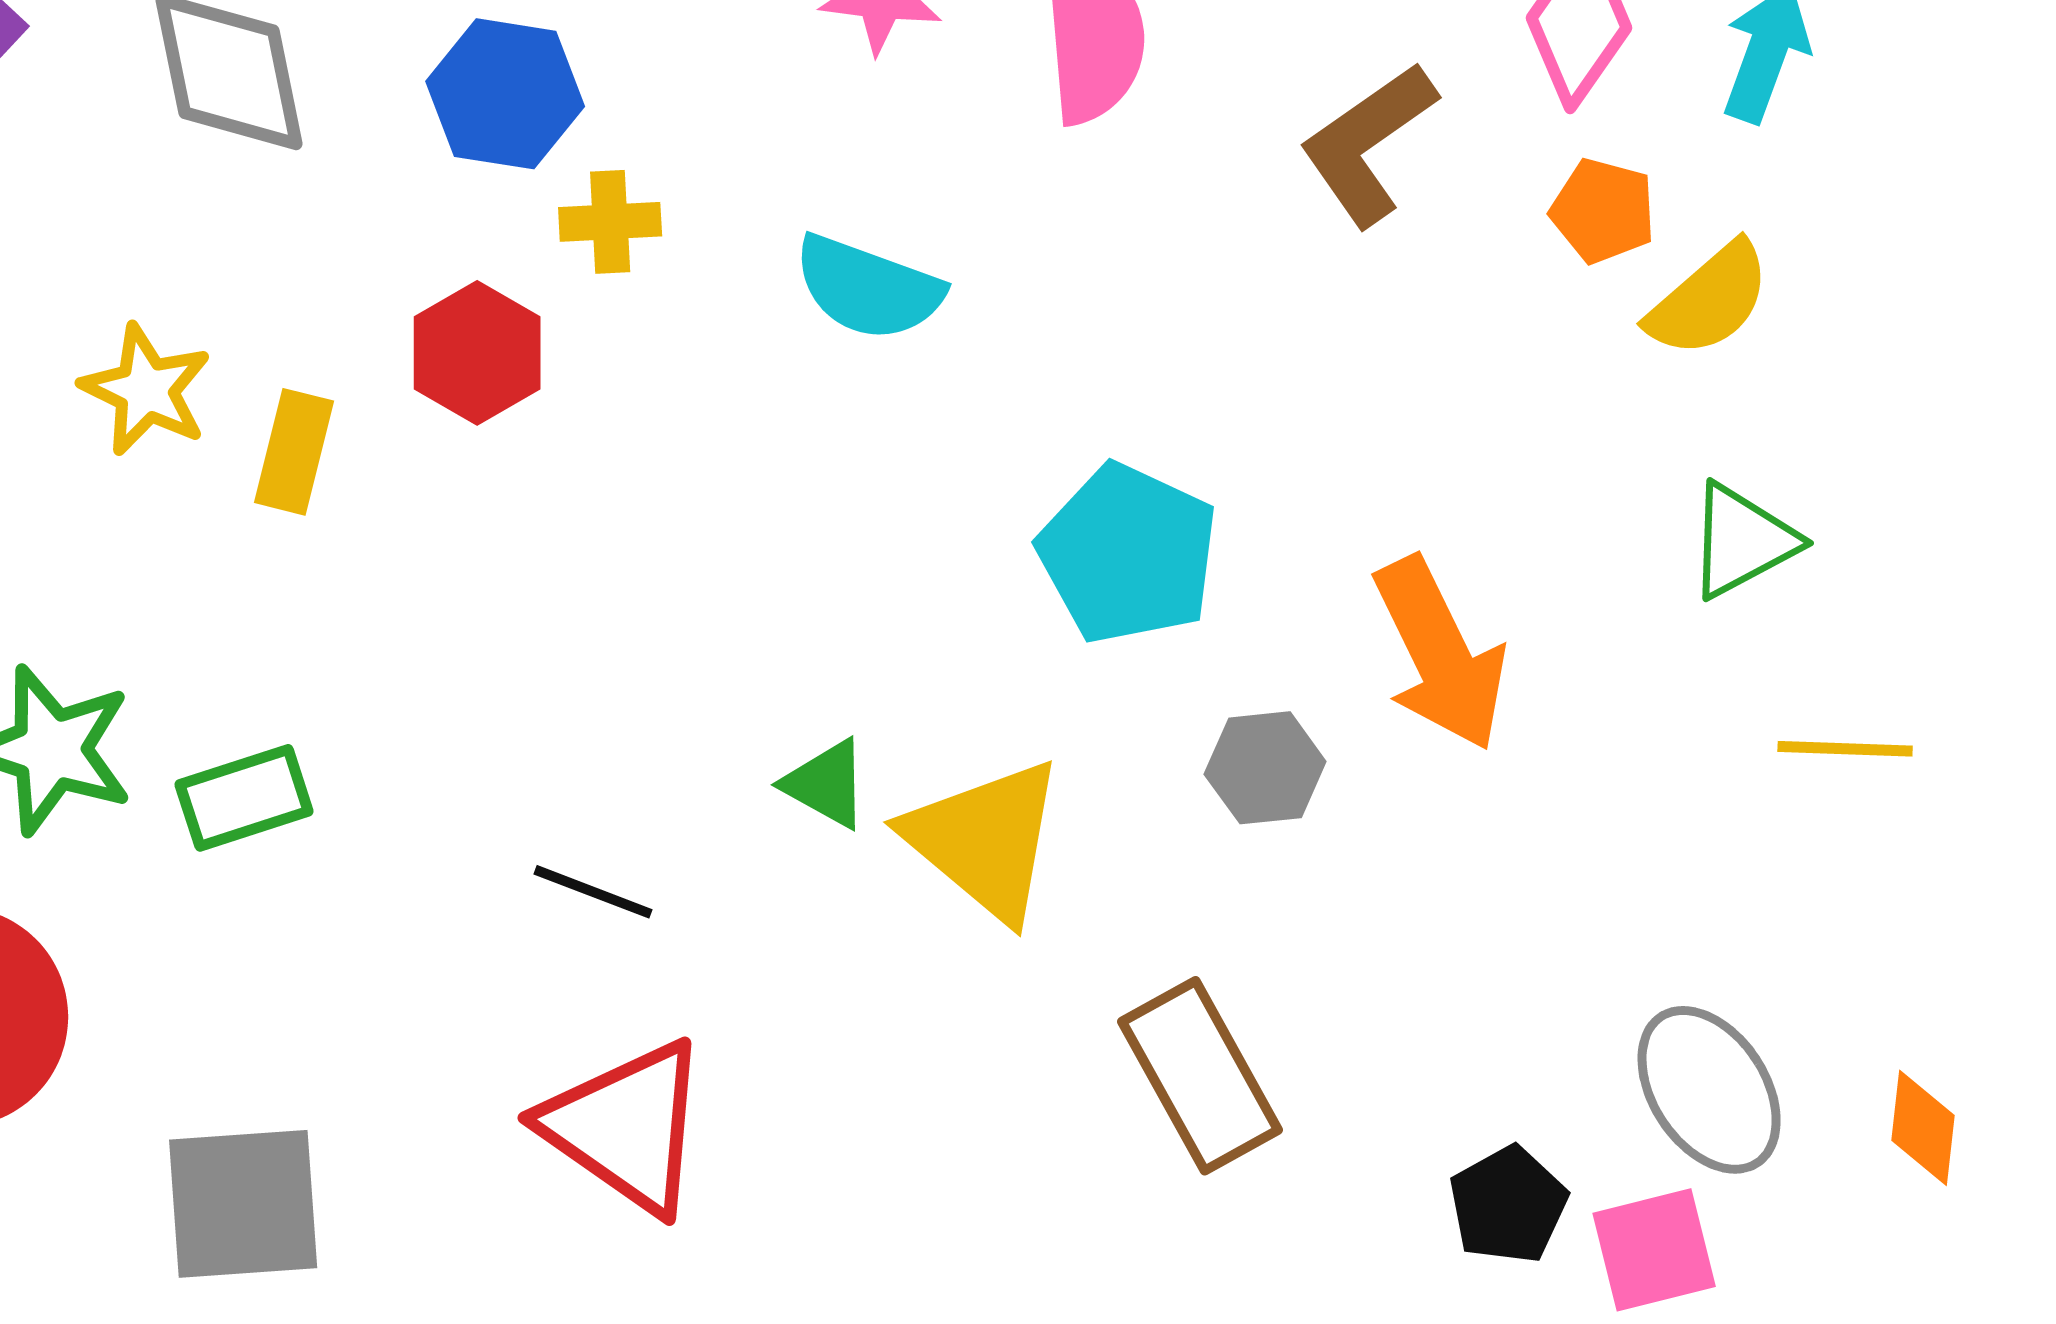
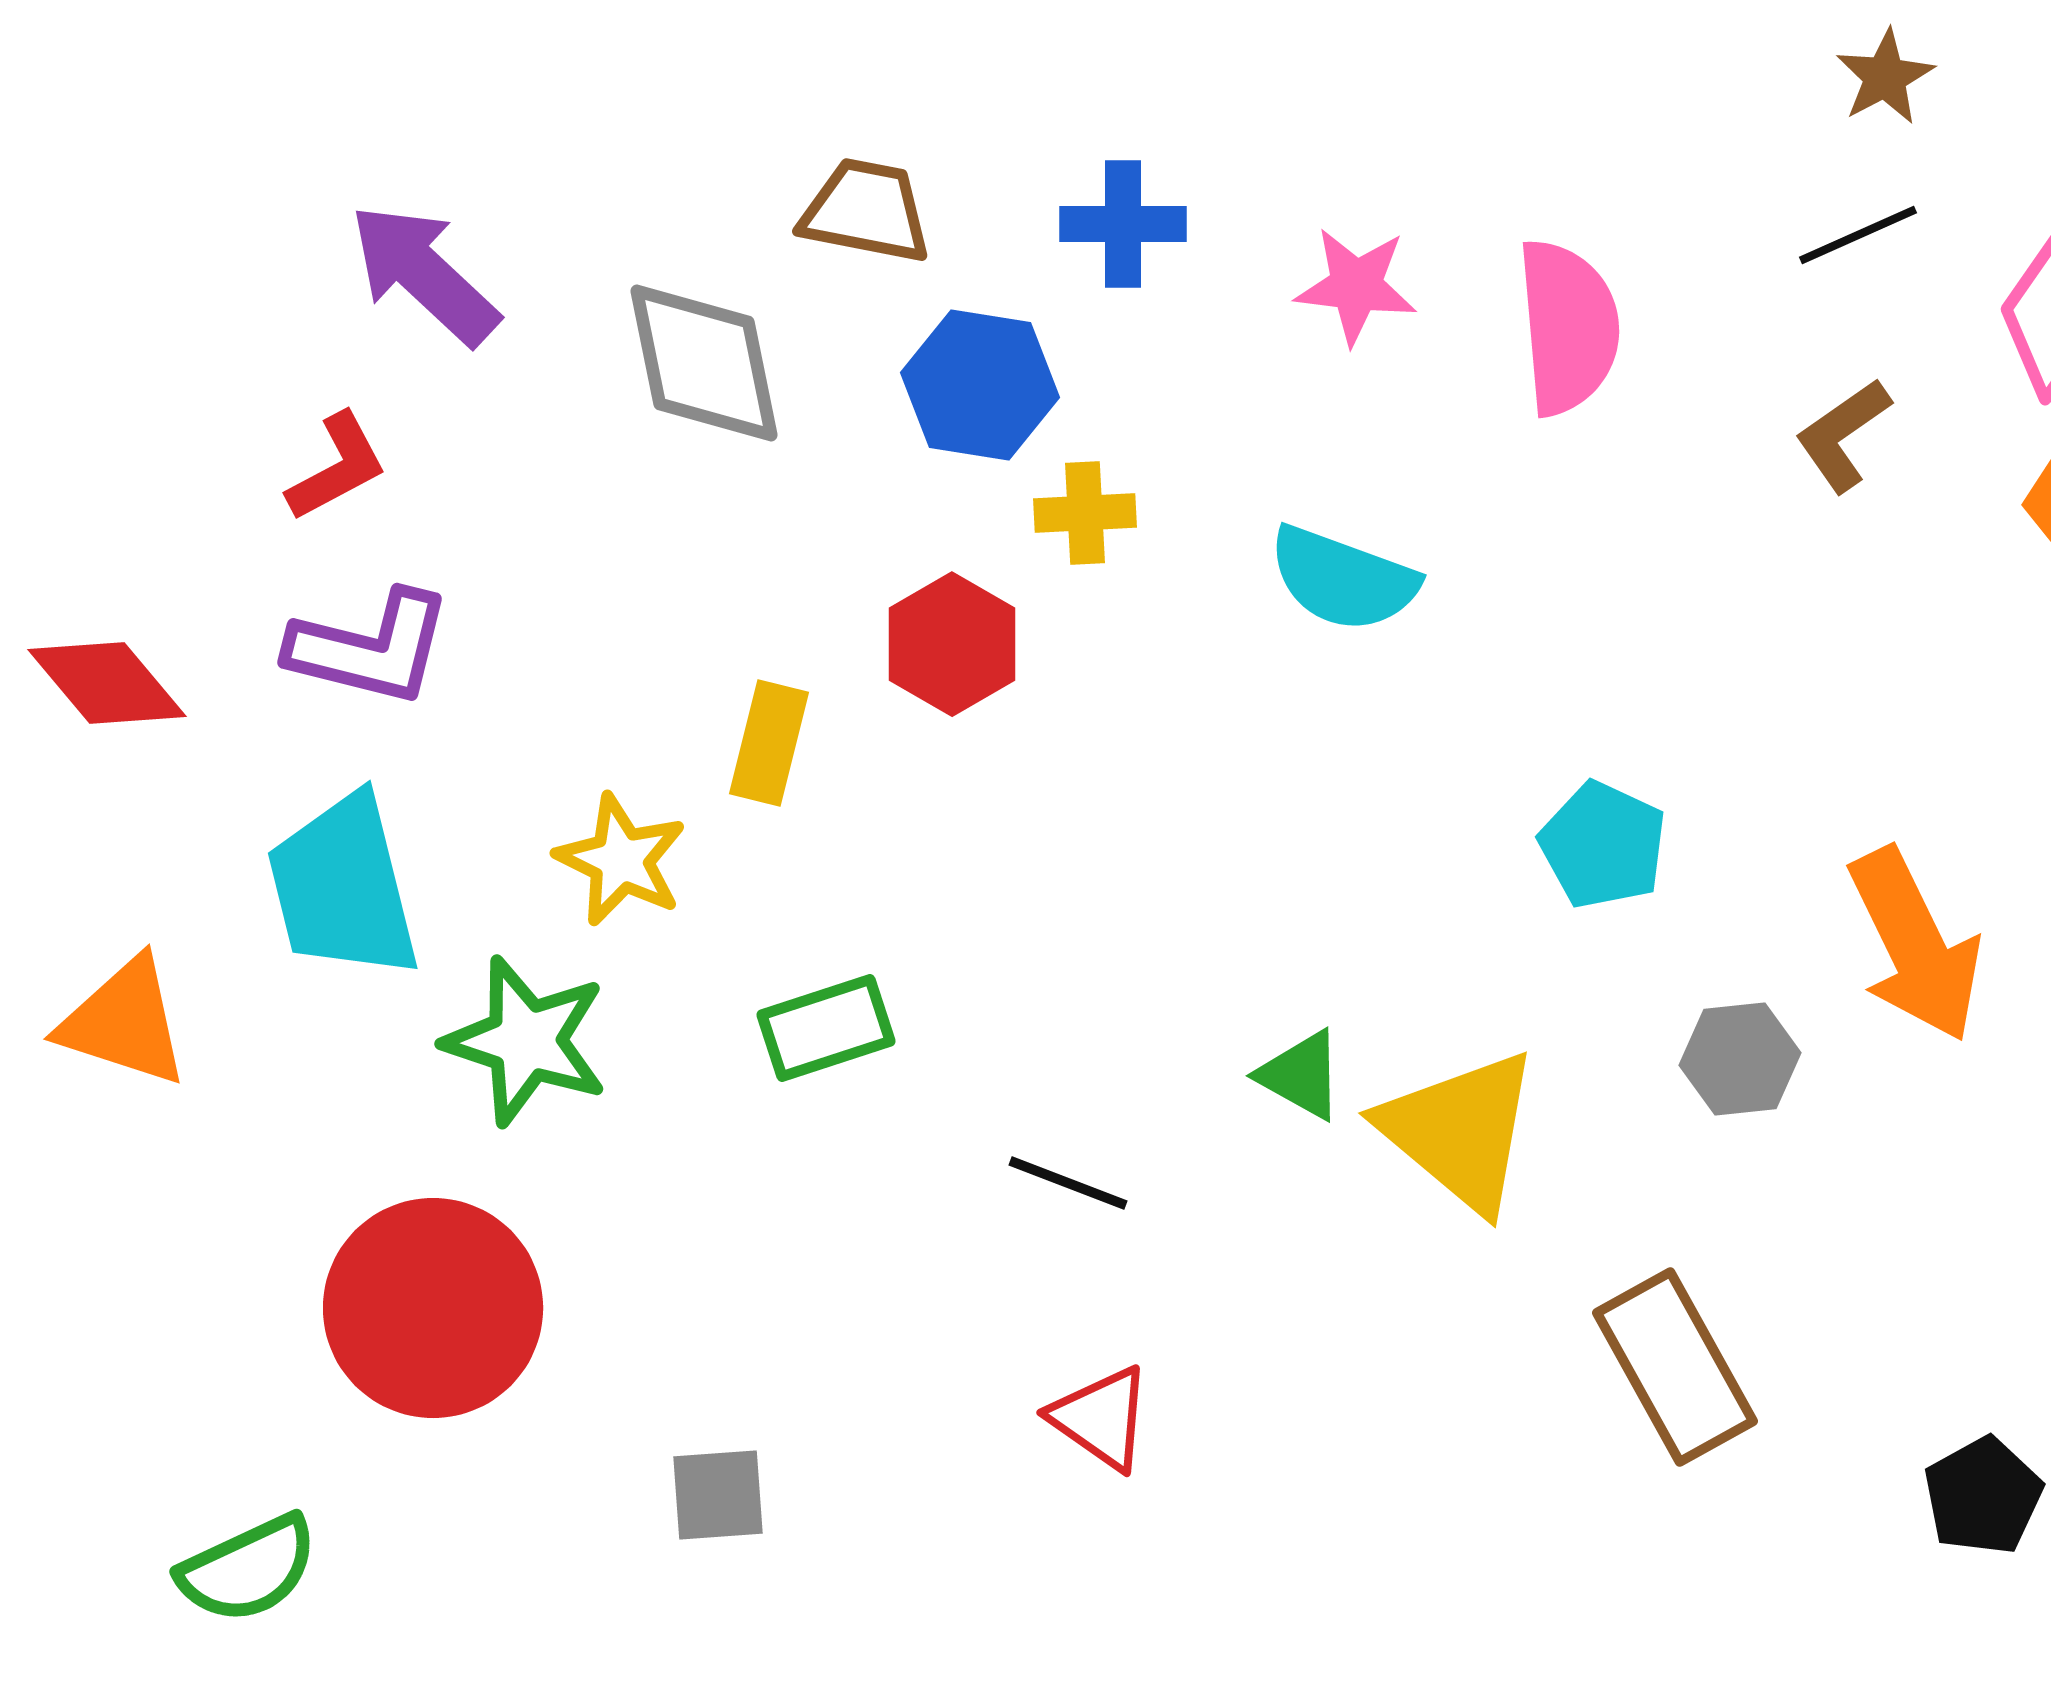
brown L-shape: (1368, 144) -> (1843, 435), size x0.7
yellow star: (146, 390) -> (621, 860), moved
cyan pentagon: (1128, 554) -> (1603, 845), size x0.7
green rectangle: (244, 798) -> (826, 1028), moved
red triangle: (626, 1127) -> (1101, 1418), size x0.6
gray square: (243, 1204) -> (718, 1495), size x0.6

